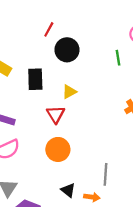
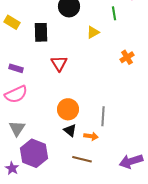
yellow triangle: (69, 92) -> (93, 32), moved
orange circle: (58, 149) -> (68, 109), moved

